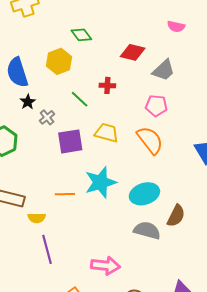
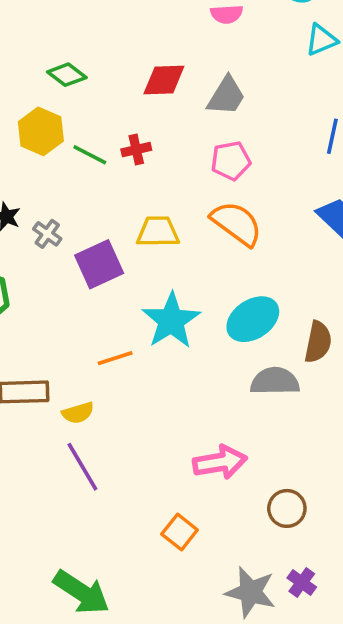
green line: (80, 99) -> (90, 155), moved
purple line: (47, 249) -> (82, 467), moved

